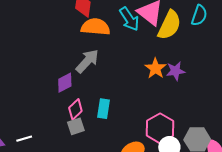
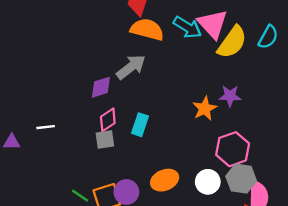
cyan arrow: (129, 19) -> (187, 27), turned -35
orange star: (155, 68) -> (205, 109), moved
pink hexagon: (160, 128) -> (233, 149), moved
white line: (24, 139) -> (46, 127), moved

